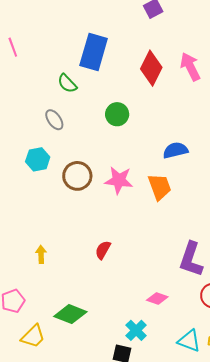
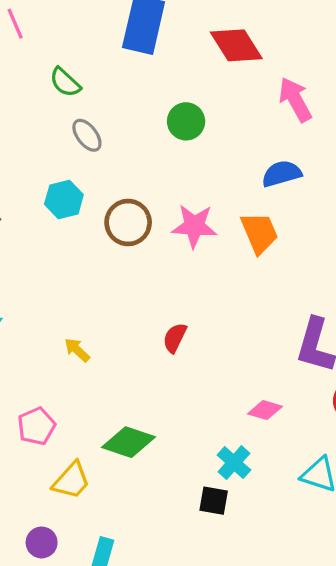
pink arrow: (190, 67) -> (295, 100), moved
red diamond: (151, 68) -> (236, 45), turned -56
green semicircle: (67, 83) -> (65, 82), moved
yellow arrow: (41, 254) -> (77, 350), turned -42

